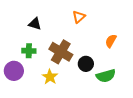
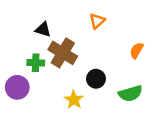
brown cross: (61, 52) -> (63, 53), moved
black circle: (86, 64) -> (96, 79), moved
yellow star: (50, 77) -> (74, 100), moved

